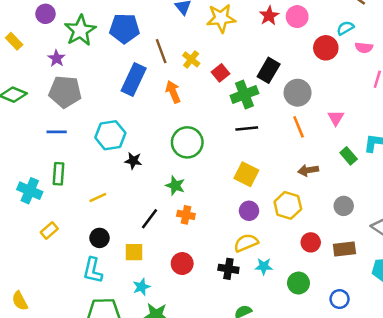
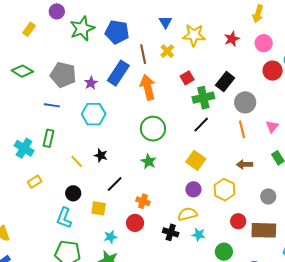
pink circle: (297, 17) -> (264, 43), moved
yellow rectangle: (14, 41) -> (29, 29), turned 72
purple star: (57, 58) -> (91, 83), moved
yellow cross: (191, 59) -> (167, 51), moved
orange arrow: (173, 92) -> (148, 87), size x1.4
black line: (247, 129) -> (201, 125), turned -48
black star: (133, 161) -> (101, 155), moved
green star: (175, 186) -> (149, 161), moved
yellow line: (98, 197) -> (77, 161), turned 64
orange cross: (186, 215) -> (143, 201), moved
brown rectangle: (344, 249) -> (264, 230), size x1.4
cyan star: (141, 287) -> (110, 237), moved

